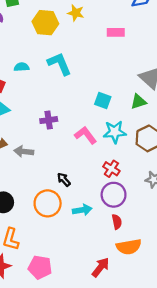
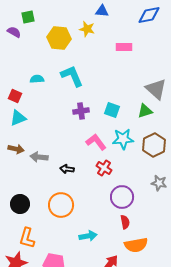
purple cross: (49, 120) -> (81, 111), moved
red cross: (111, 169) -> (104, 168), moved
black arrow: (64, 180) -> (67, 169), moved, turned -40
cyan arrow: (82, 210) -> (88, 236), moved

